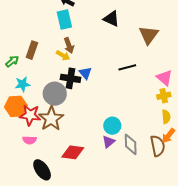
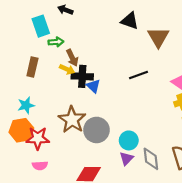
cyan rectangle: (64, 19) -> (41, 26), moved
black triangle: (111, 19) -> (130, 21), moved
green arrow: (12, 61) -> (56, 42), moved, turned 40
black cross: (70, 78) -> (82, 76), moved
gray circle: (55, 94) -> (96, 130), moved
brown star: (51, 119) -> (72, 120), moved

